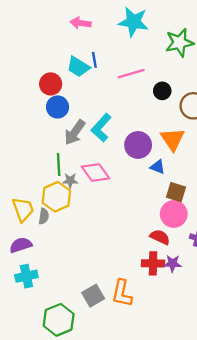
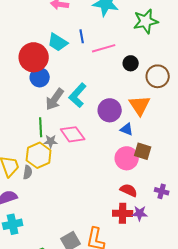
blue line: (94, 60) -> (82, 36), moved
red circle: (51, 84) -> (34, 57), size x1.5
pink circle: (174, 214) -> (127, 158), moved

